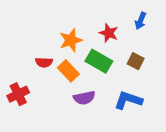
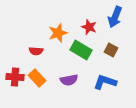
blue arrow: (140, 21) -> (115, 17), size x1.5
orange rectangle: (68, 71) -> (37, 78), moved
red cross: (18, 94) -> (15, 77), turned 30

